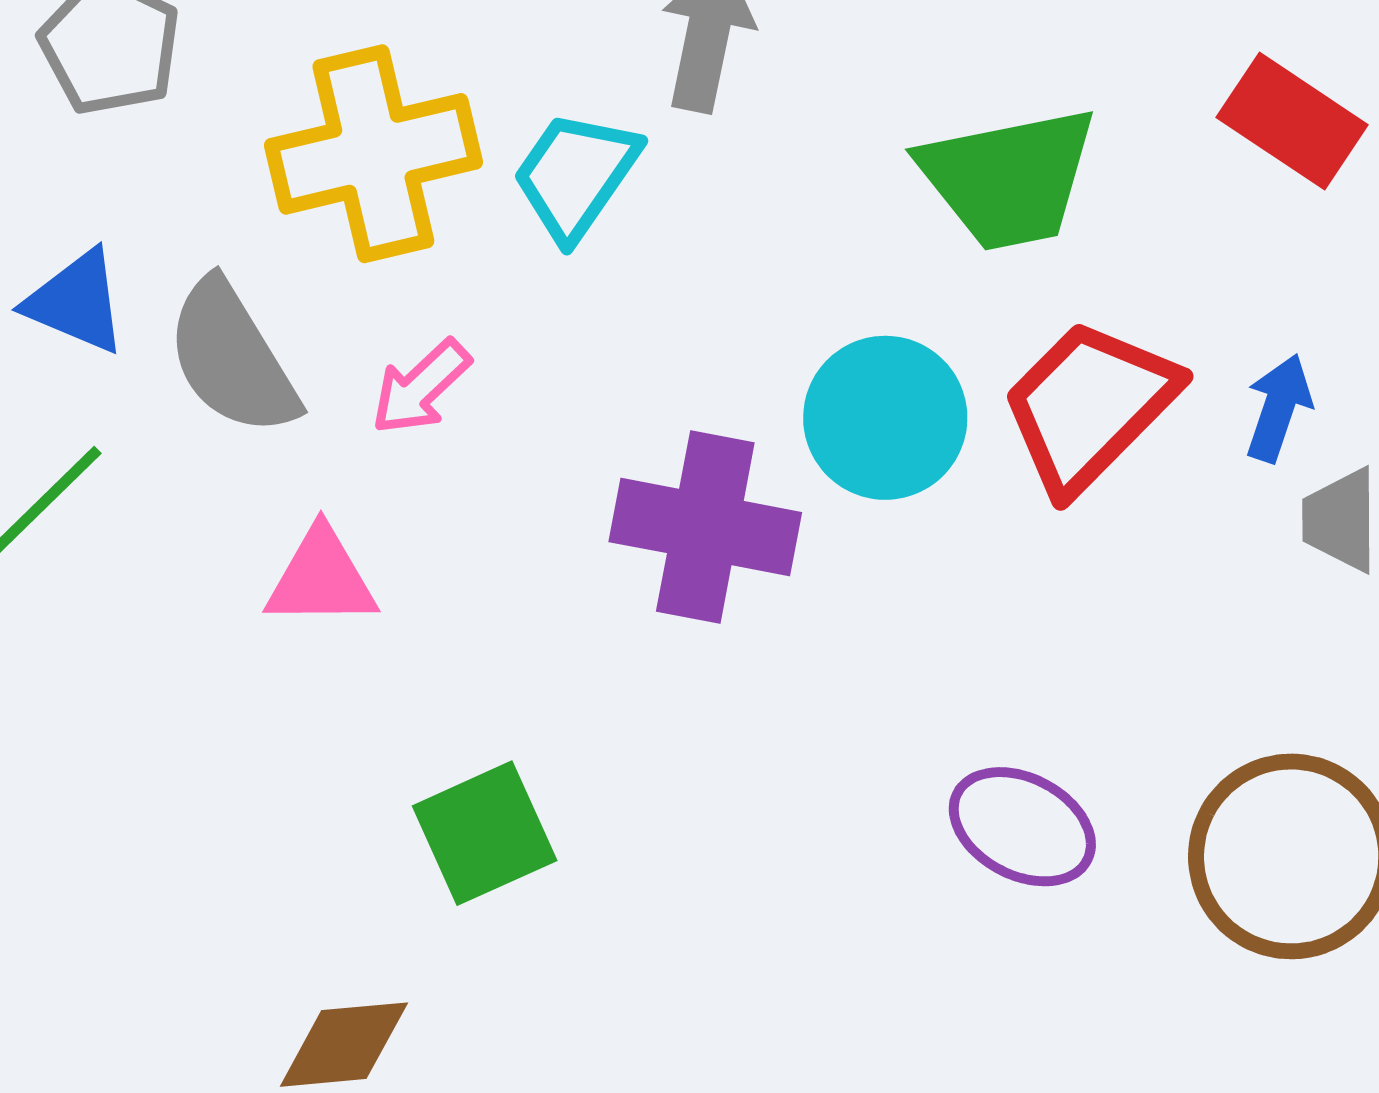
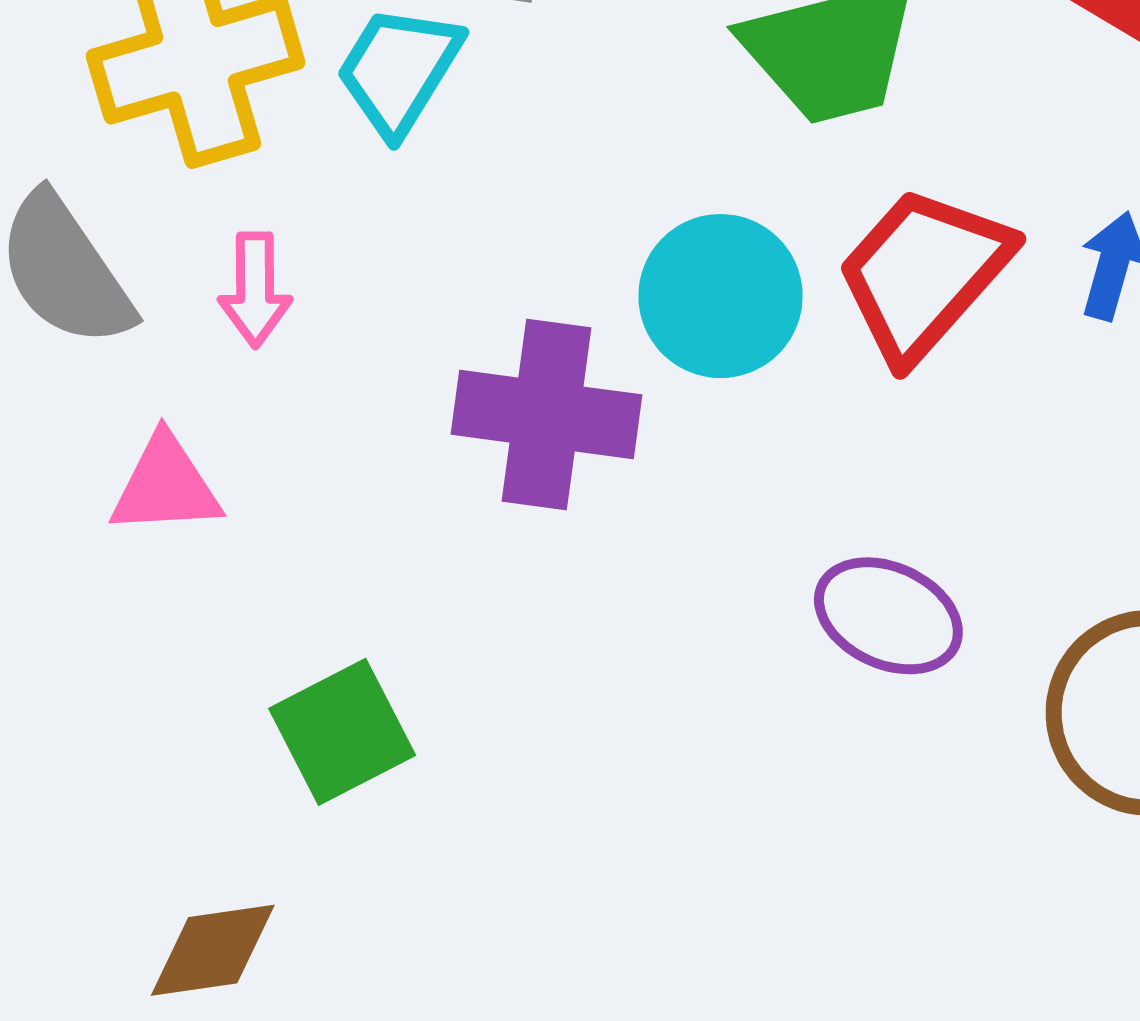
pink arrow: (421, 387) -> (255, 290), turned -44
purple ellipse: (1022, 827) -> (888, 616), moved

